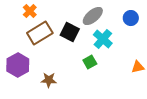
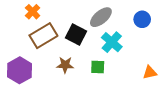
green square: (90, 62) -> (98, 67), turned 32
brown star: (49, 80) -> (65, 65), moved

